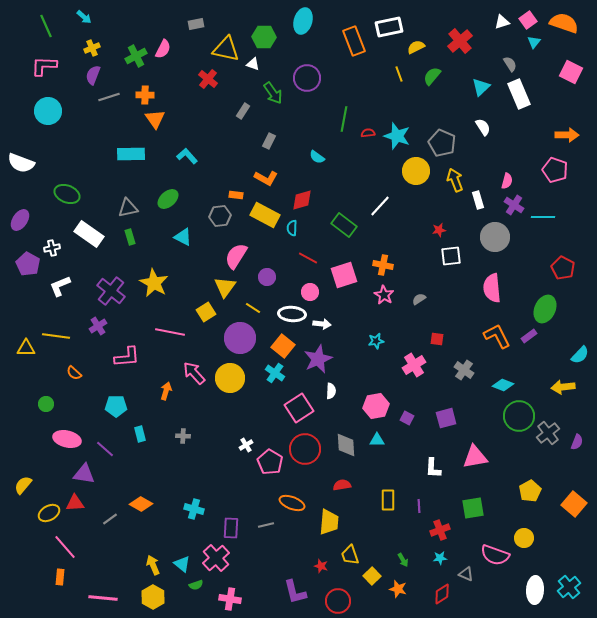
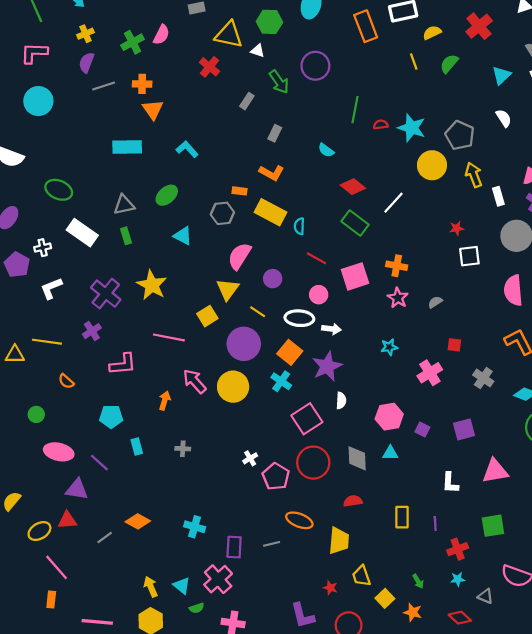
red diamond: (302, 200) -> (353, 187), moved, turned 55
red diamond: (442, 594) -> (460, 618), turned 75

